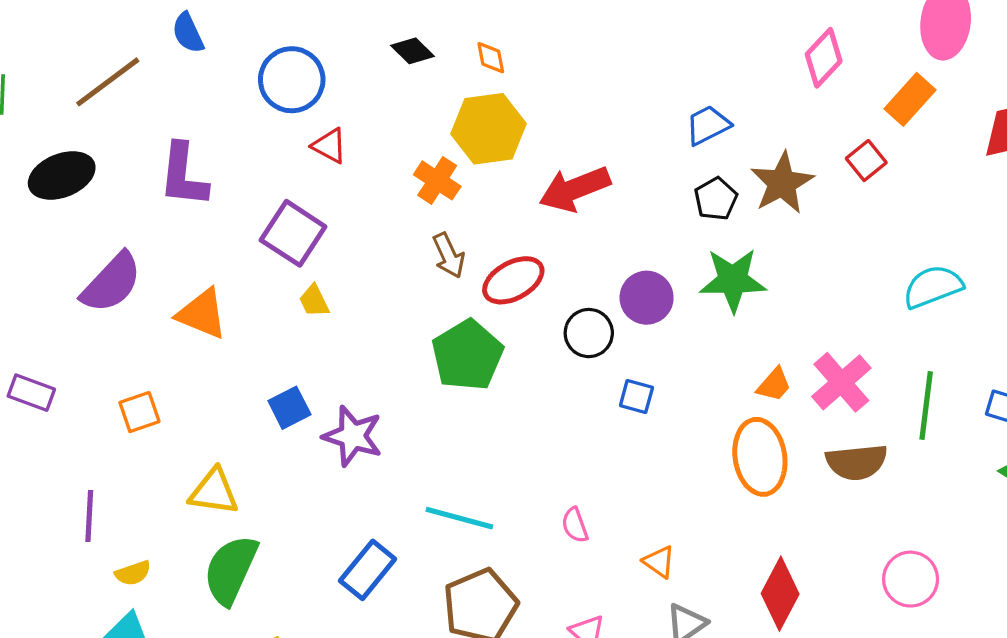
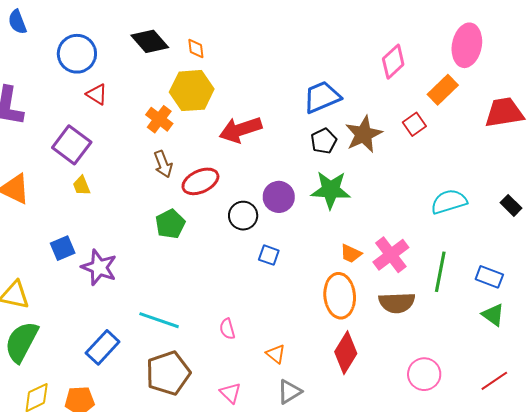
black diamond: (413, 51) -> (150, 41), size x1.5
blue trapezoid: (708, 125) -> (322, 97), size x1.4
green pentagon: (467, 355) -> (170, 224), size x0.7
orange trapezoid: (774, 385) -> (351, 254), turned 70
red diamond: (780, 594) -> (346, 353), moved

